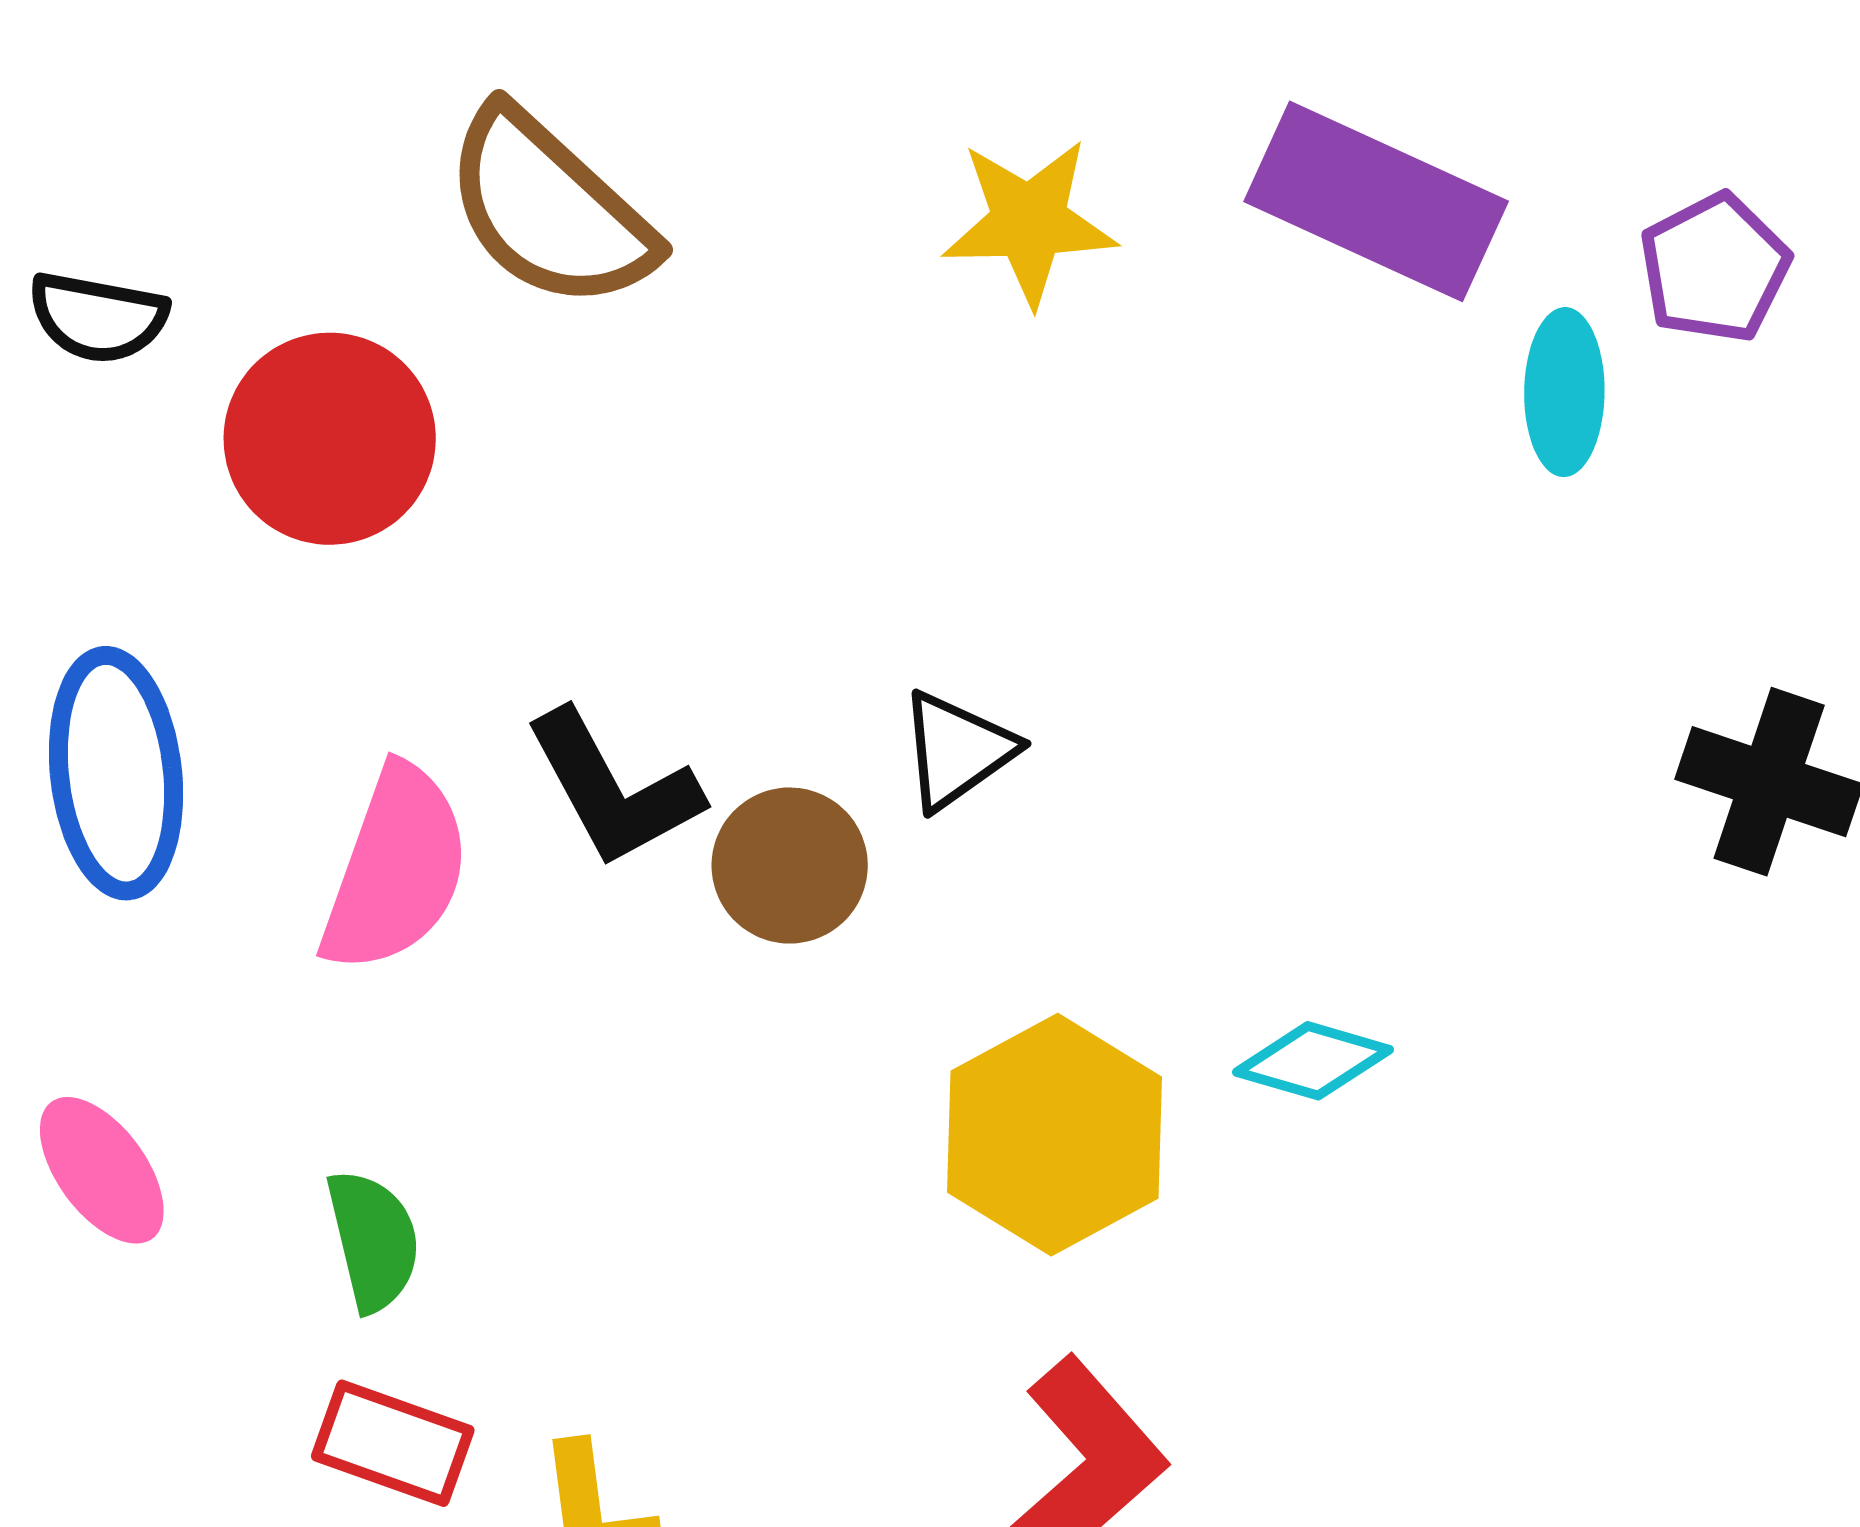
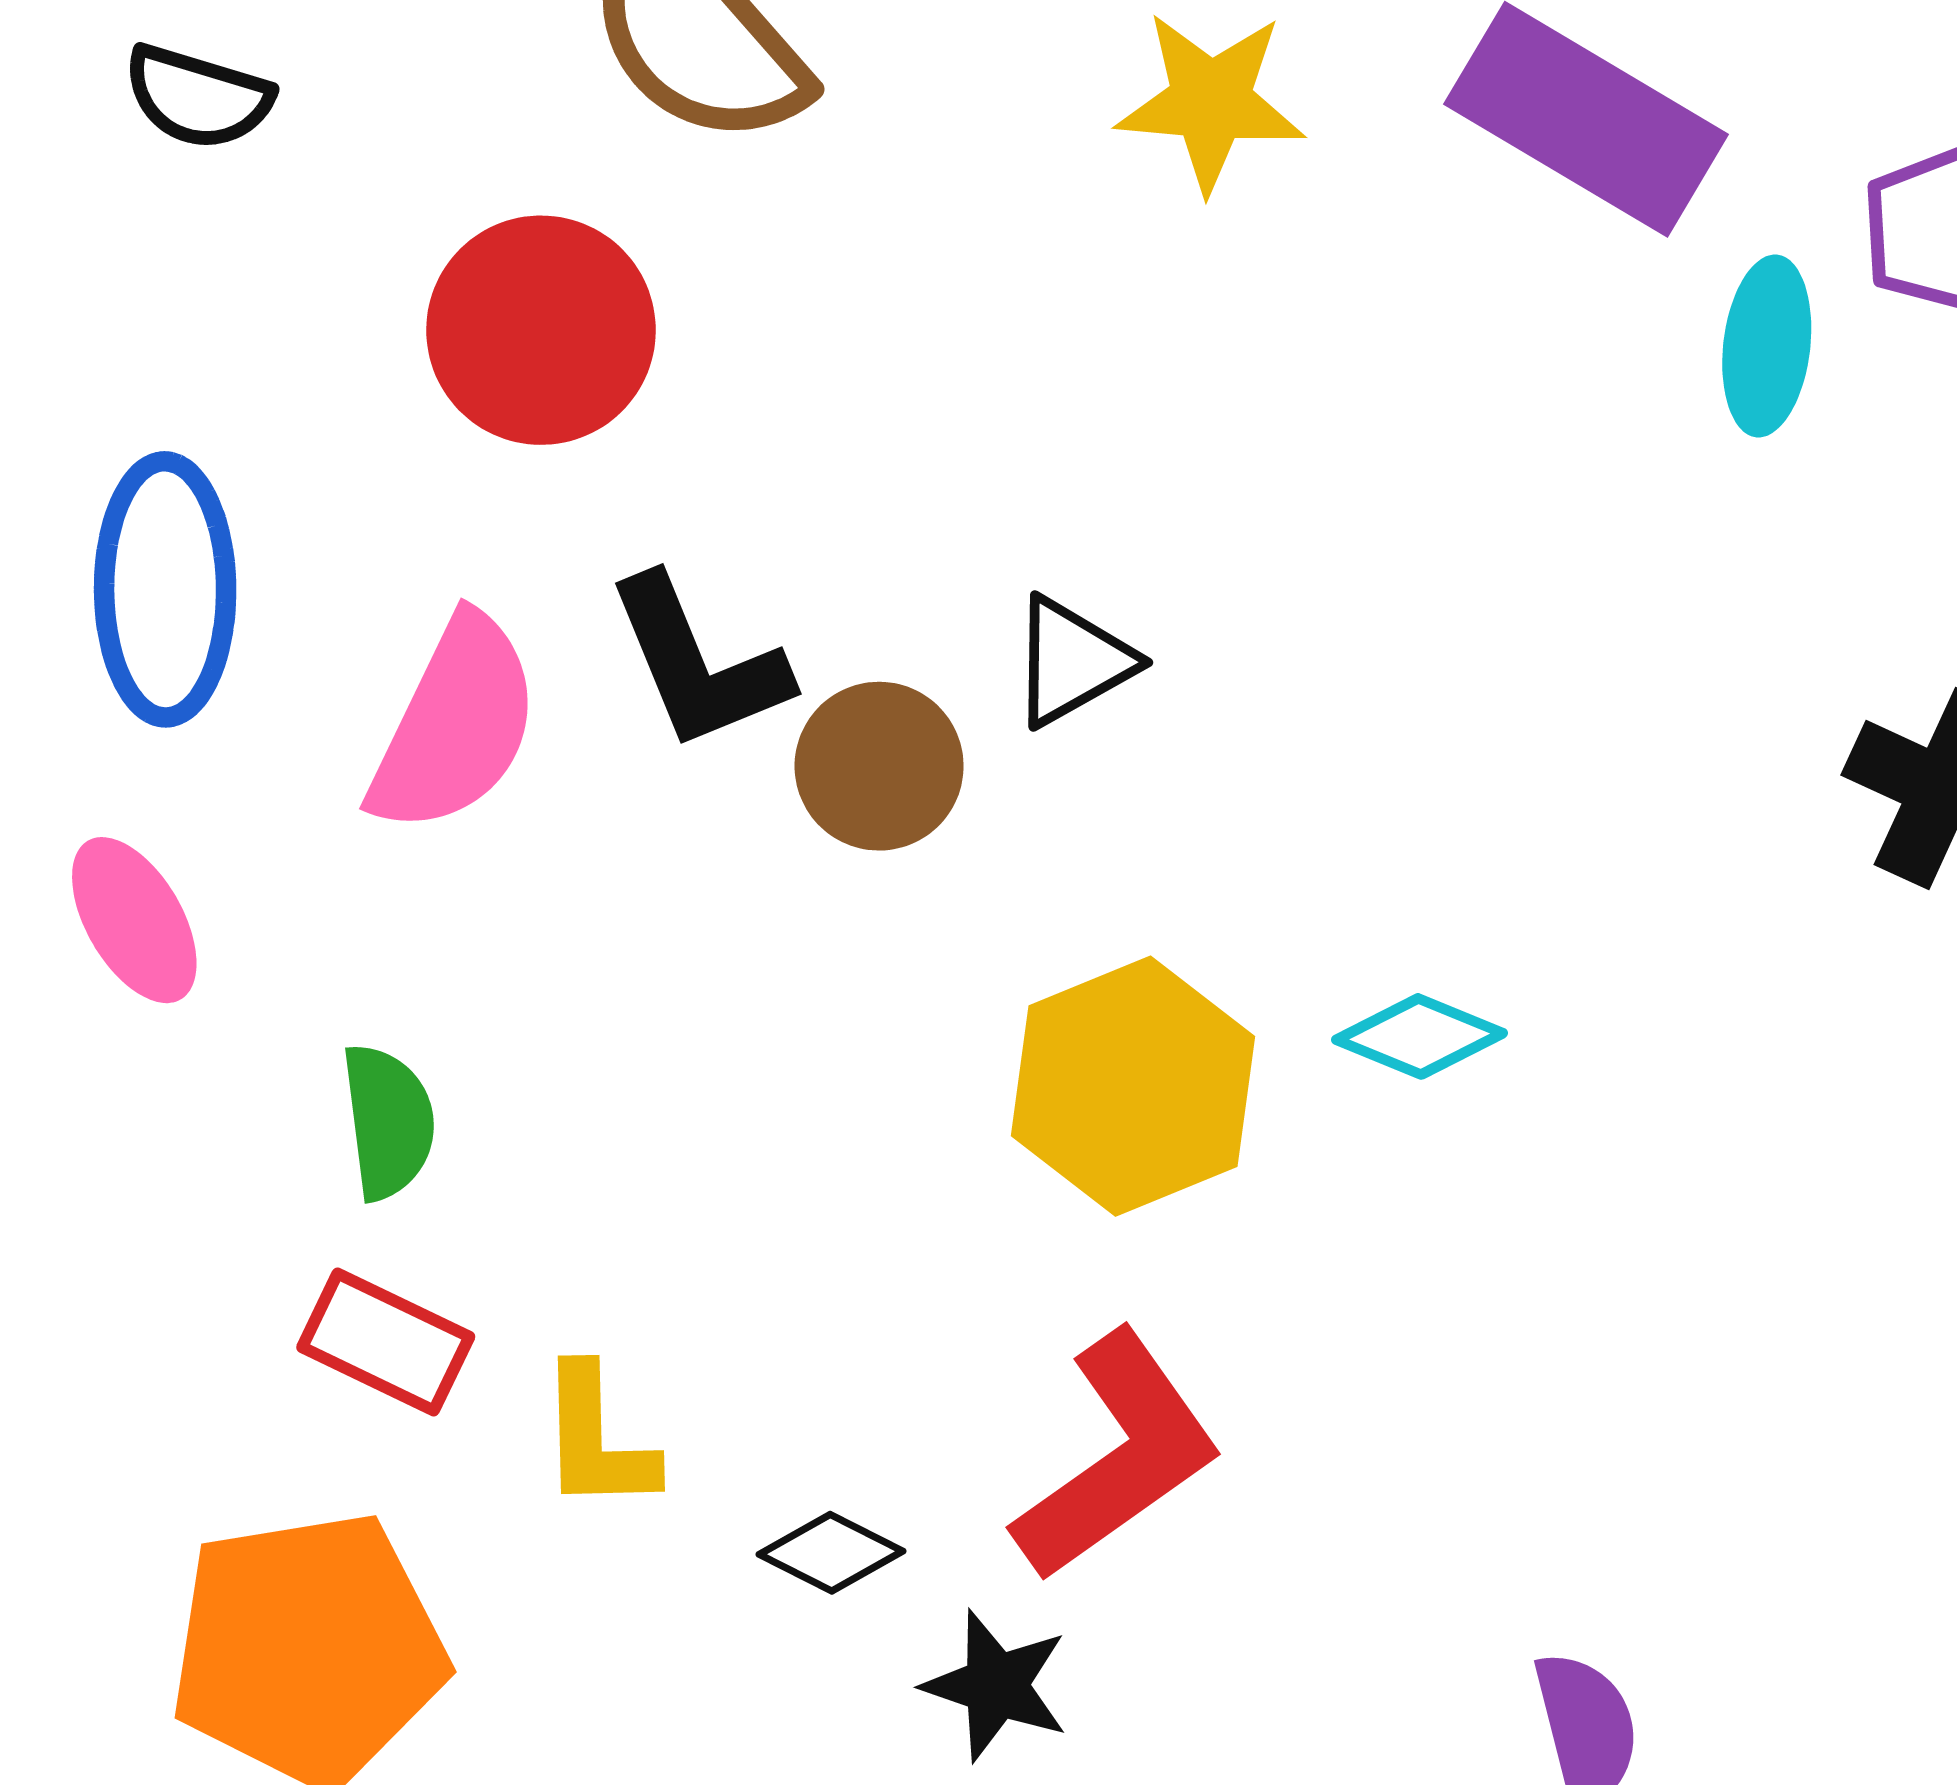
red circle: (330, 439) -> (541, 330), moved
pink ellipse: (102, 1170) -> (134, 920), moved

